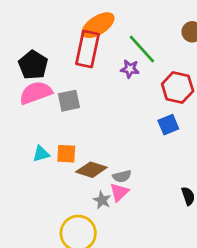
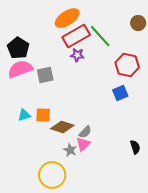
red rectangle: (87, 49) -> (76, 36), moved, turned 48
purple star: (130, 69) -> (77, 55), moved
gray semicircle: (122, 176) -> (85, 132), turned -32

